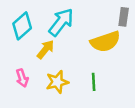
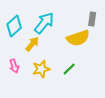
green line: (94, 82) -> (69, 69), turned 48

